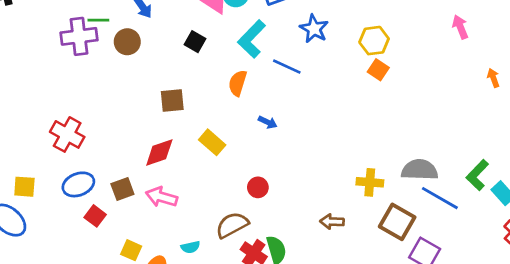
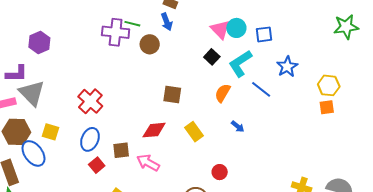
black square: (195, 42) -> (212, 57), moved
orange square: (378, 70) -> (327, 107), turned 35
blue ellipse: (78, 184) -> (90, 139), turned -60

